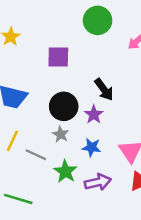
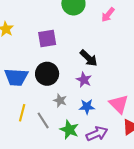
black circle: (64, 106) -> (47, 74), moved
gray line: (36, 155) -> (43, 120), turned 42

